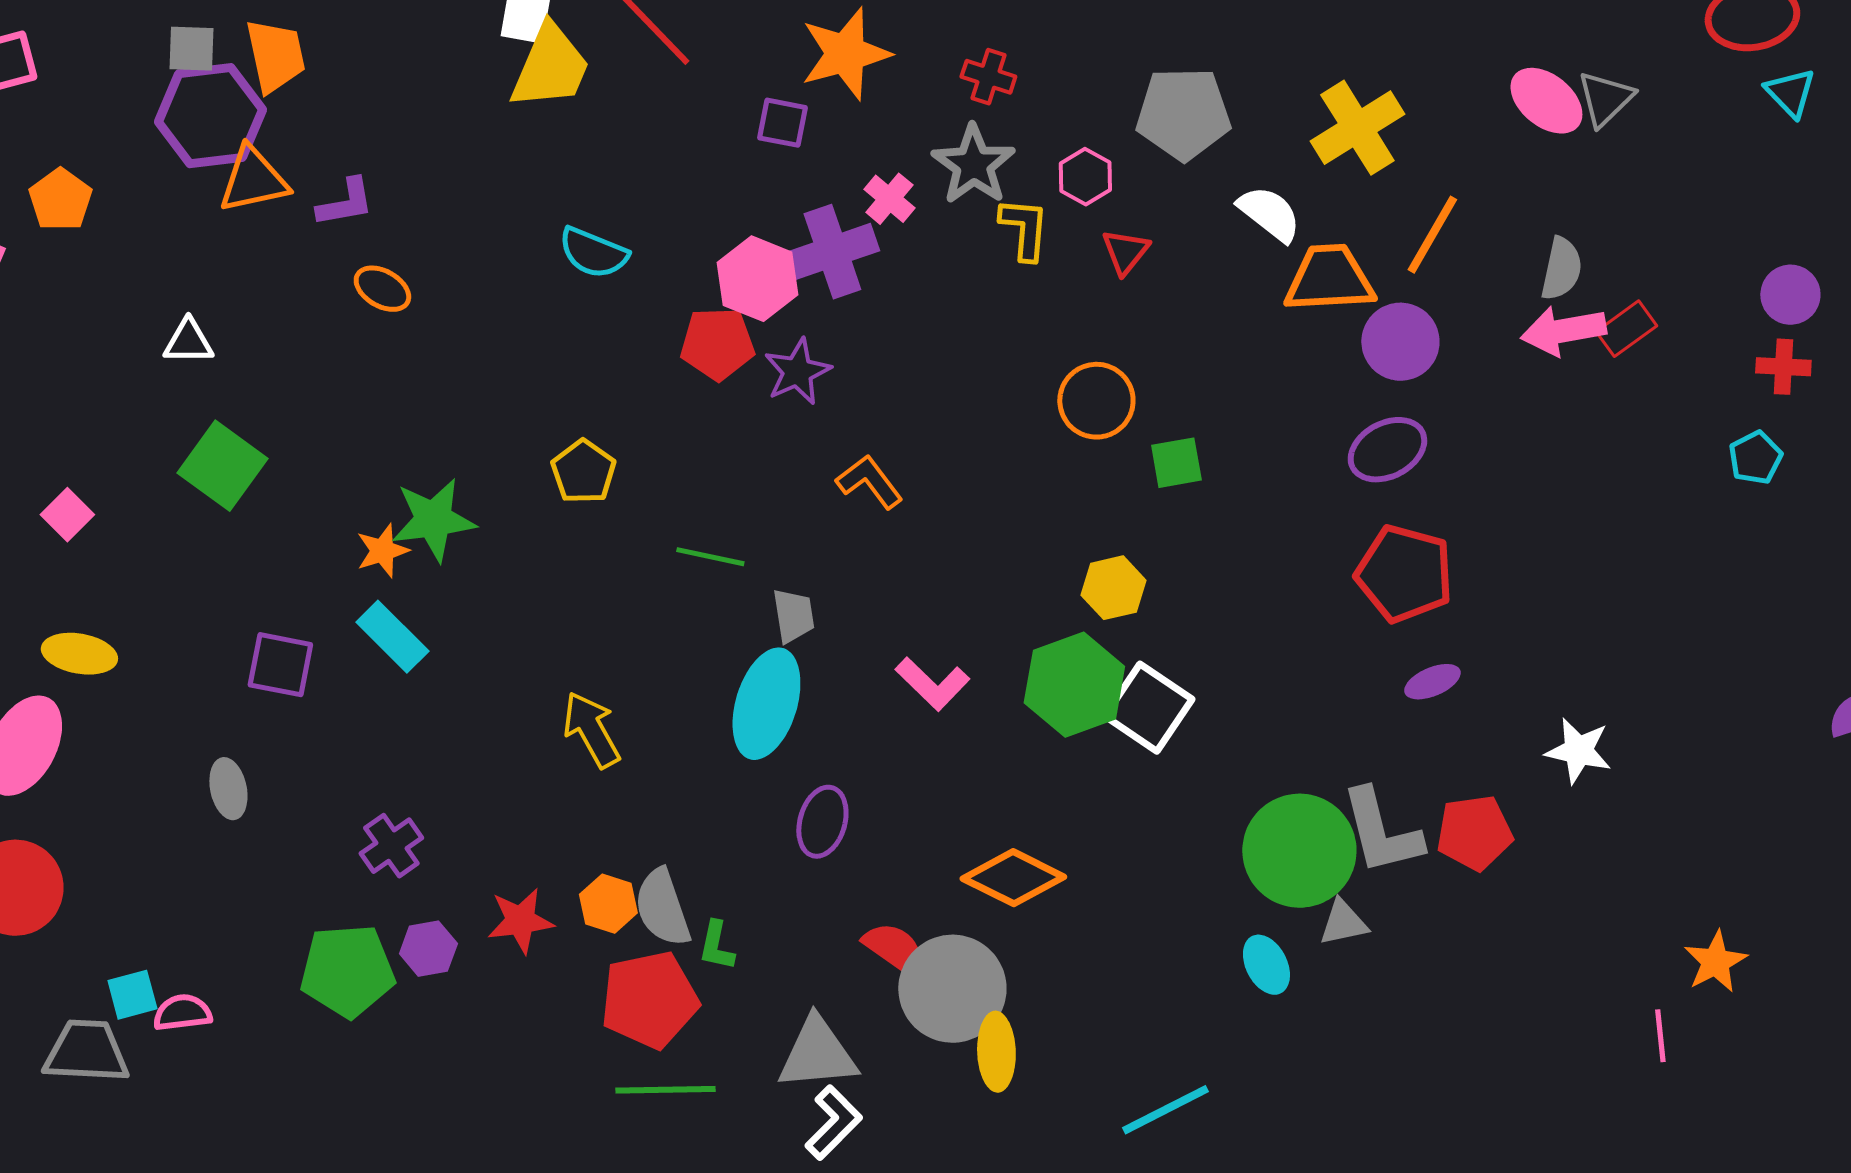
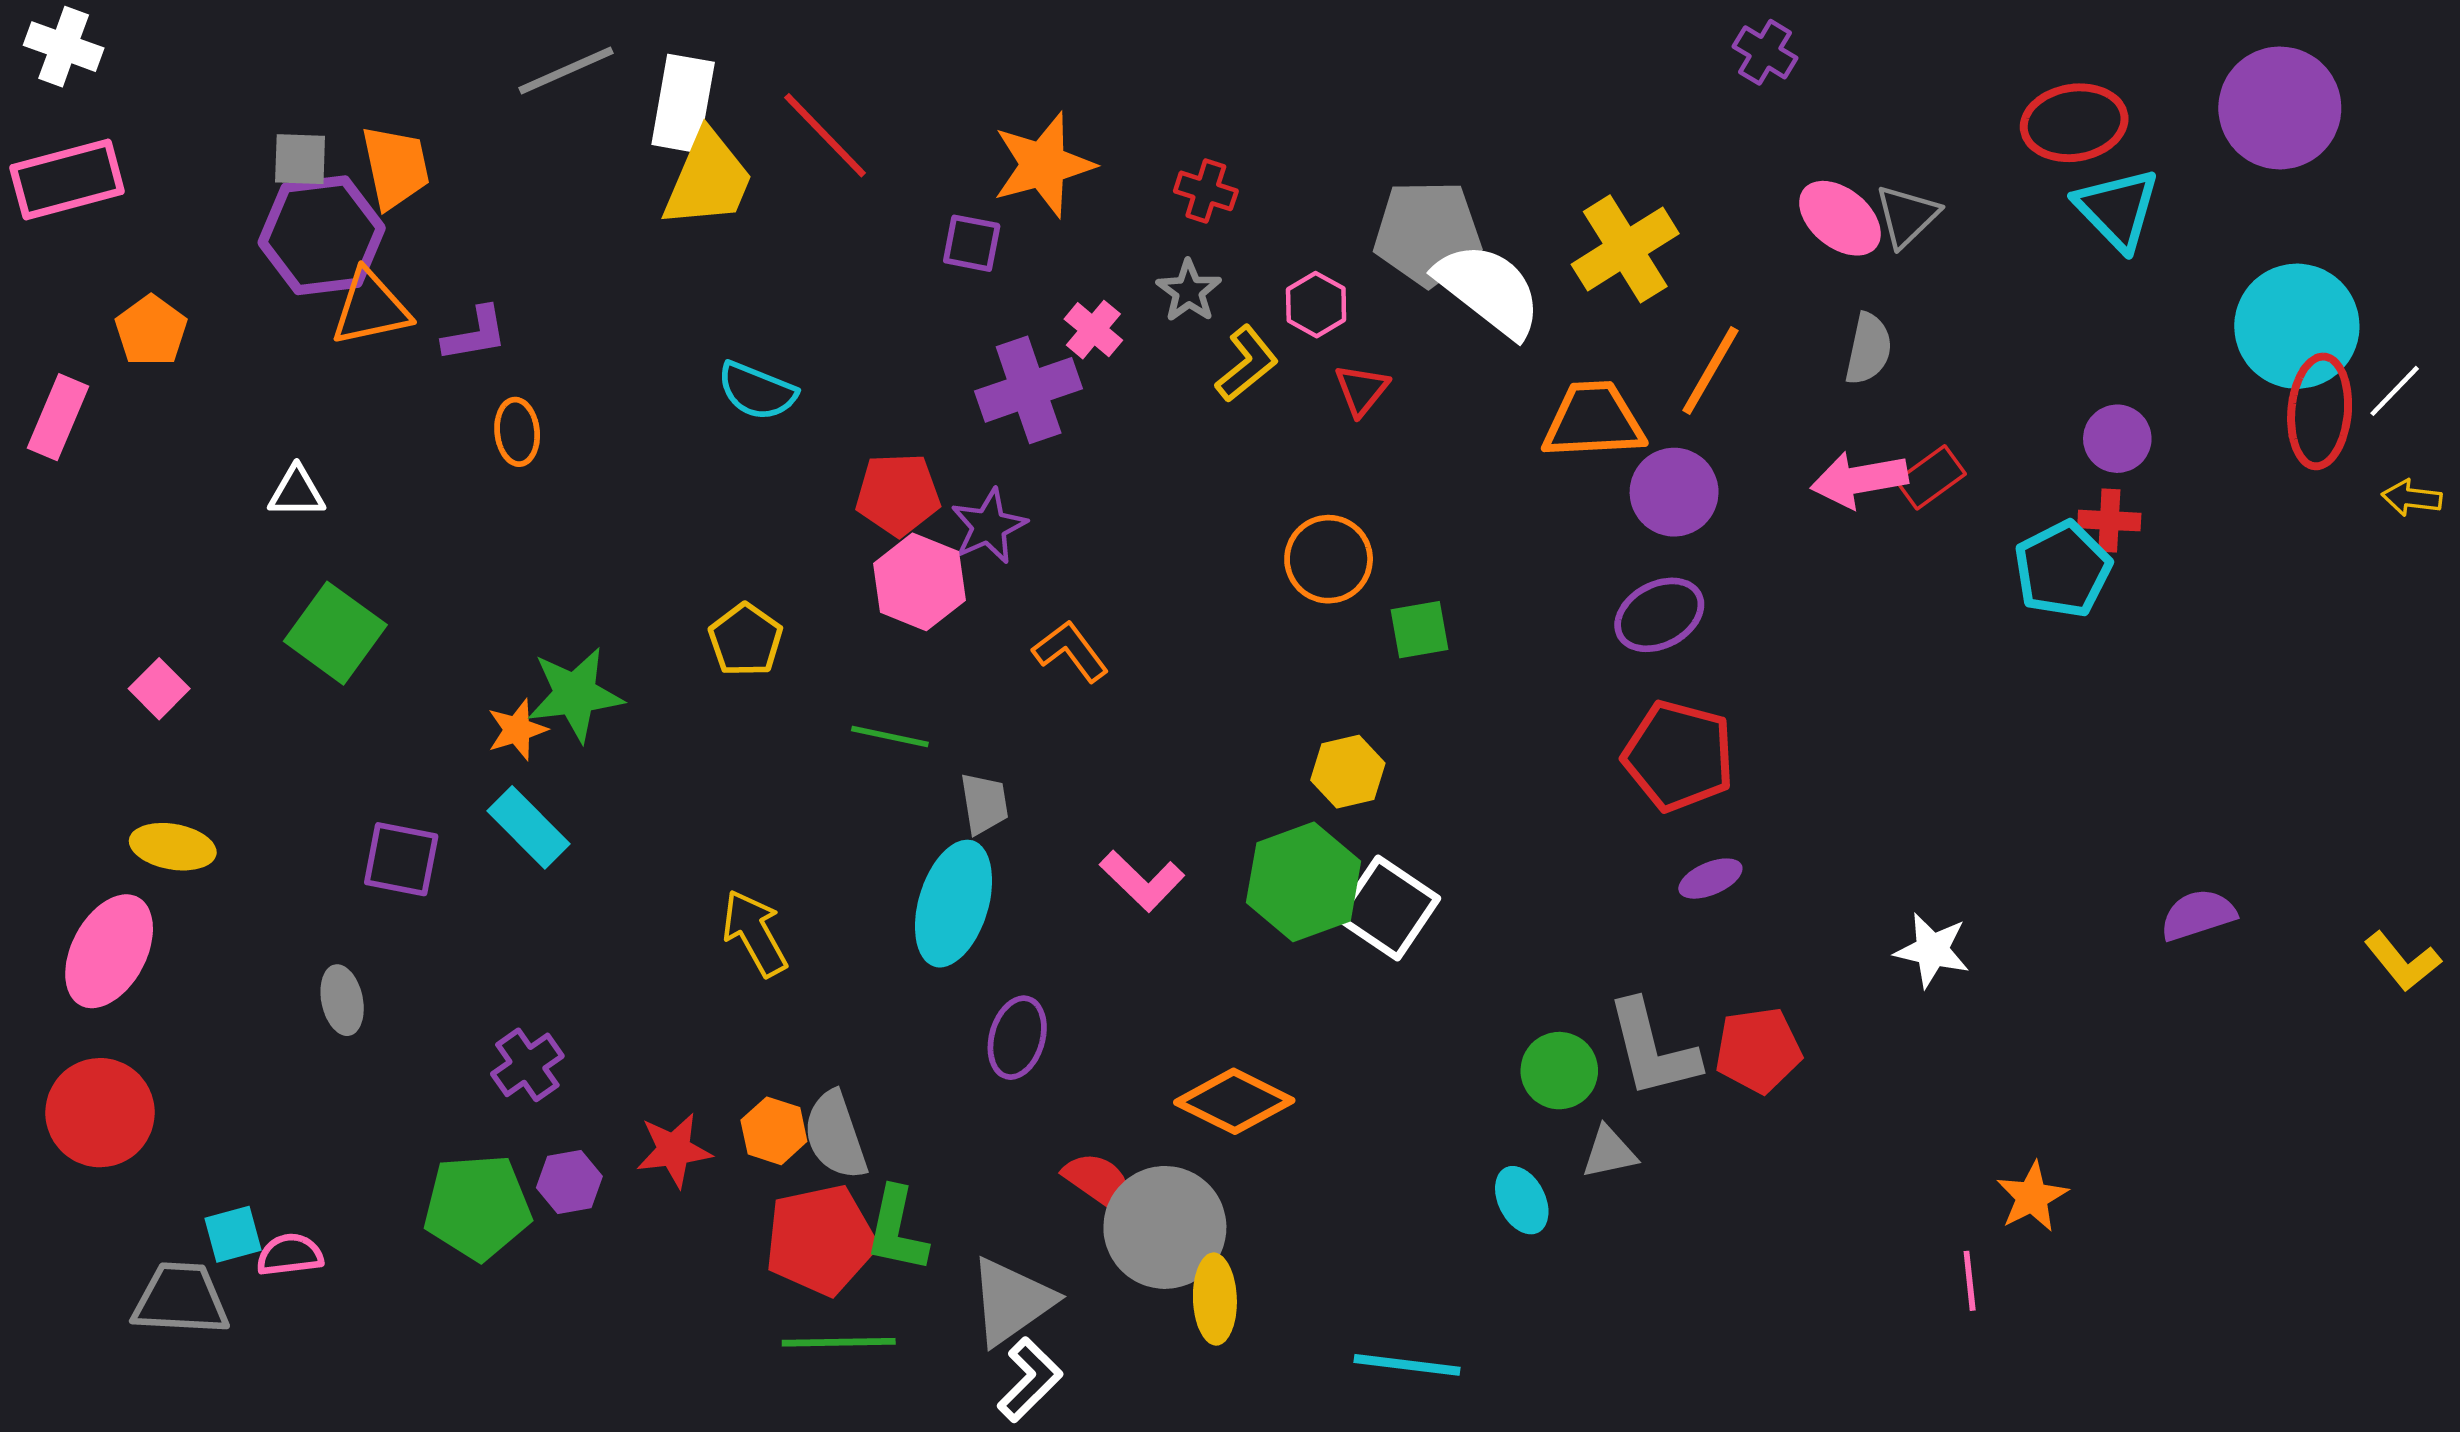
cyan triangle: (1790, 93) -> (2117, 209), size x1.5
gray star: (973, 165) -> (1189, 291), size x0.7
white semicircle: (1269, 214) -> (1489, 290), moved, size x1.5
yellow L-shape: (1024, 229) -> (1247, 364), turned 46
gray semicircle: (1561, 269) -> (1868, 349), moved
pink hexagon: (757, 279) -> (919, 582), moved
orange ellipse: (382, 289) -> (517, 432), turned 54
cyan pentagon: (1755, 458) -> (2063, 569), moved, size x1.6
white star: (1578, 751) -> (1932, 950), moved
green circle: (1299, 851) -> (1559, 1071), size x0.6
green L-shape: (716, 946) -> (897, 1230), moved, size x1.5
gray triangle: (817, 1054) -> (1011, 1301), turned -30
cyan line: (1165, 1110) -> (1407, 1365), turned 34

